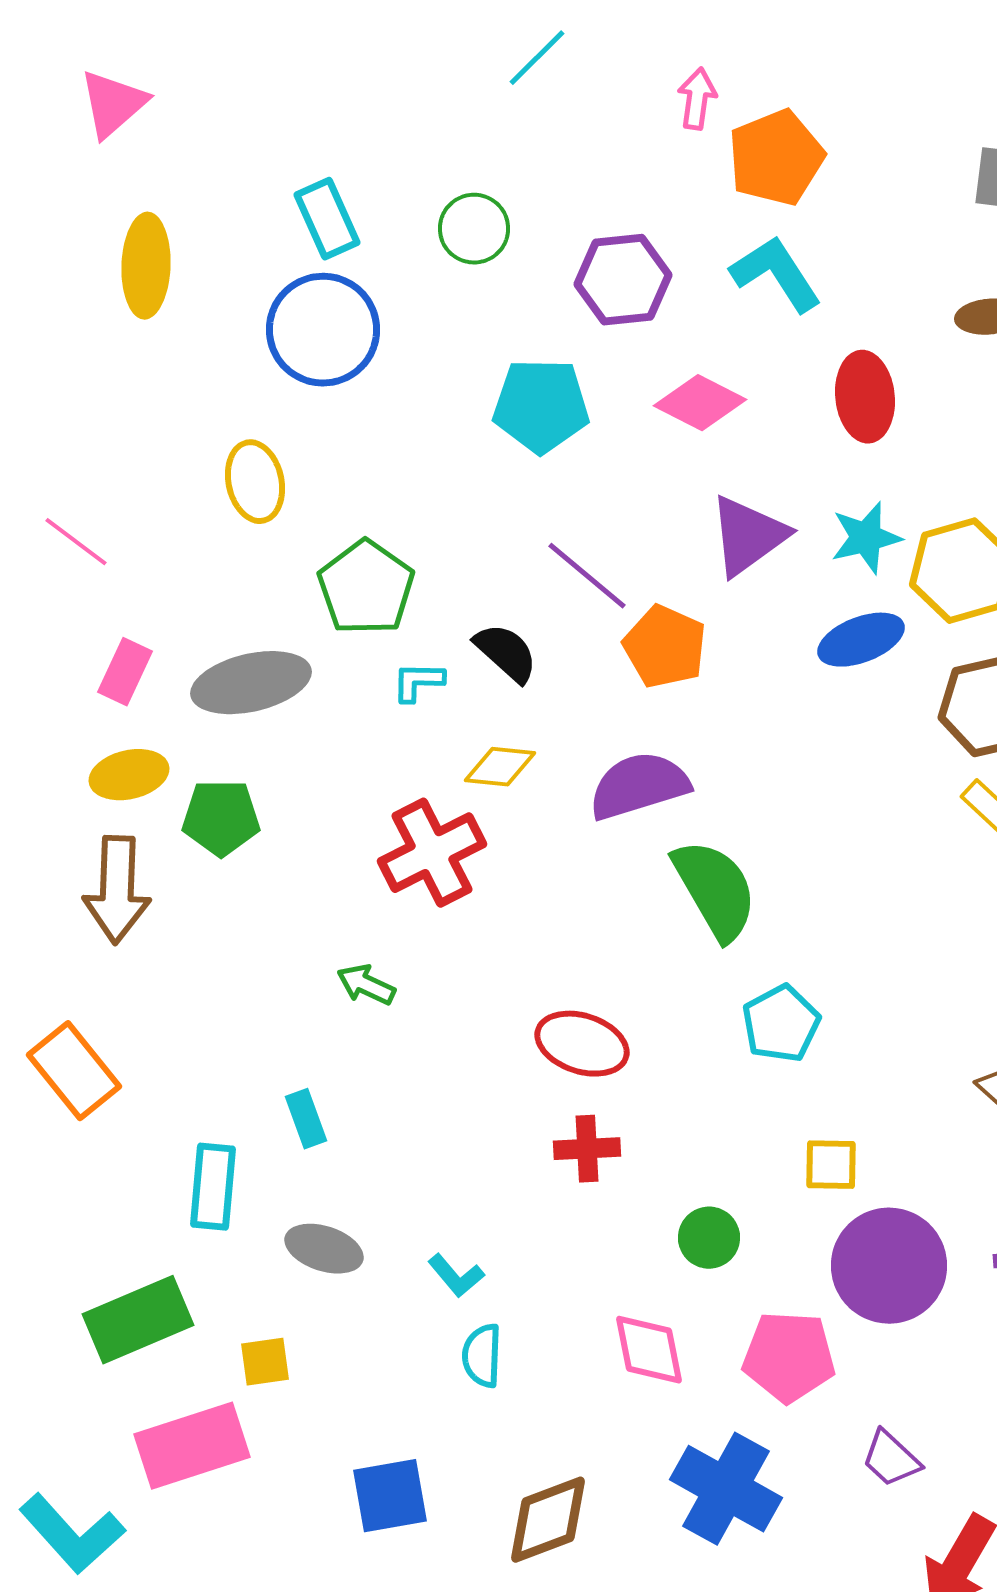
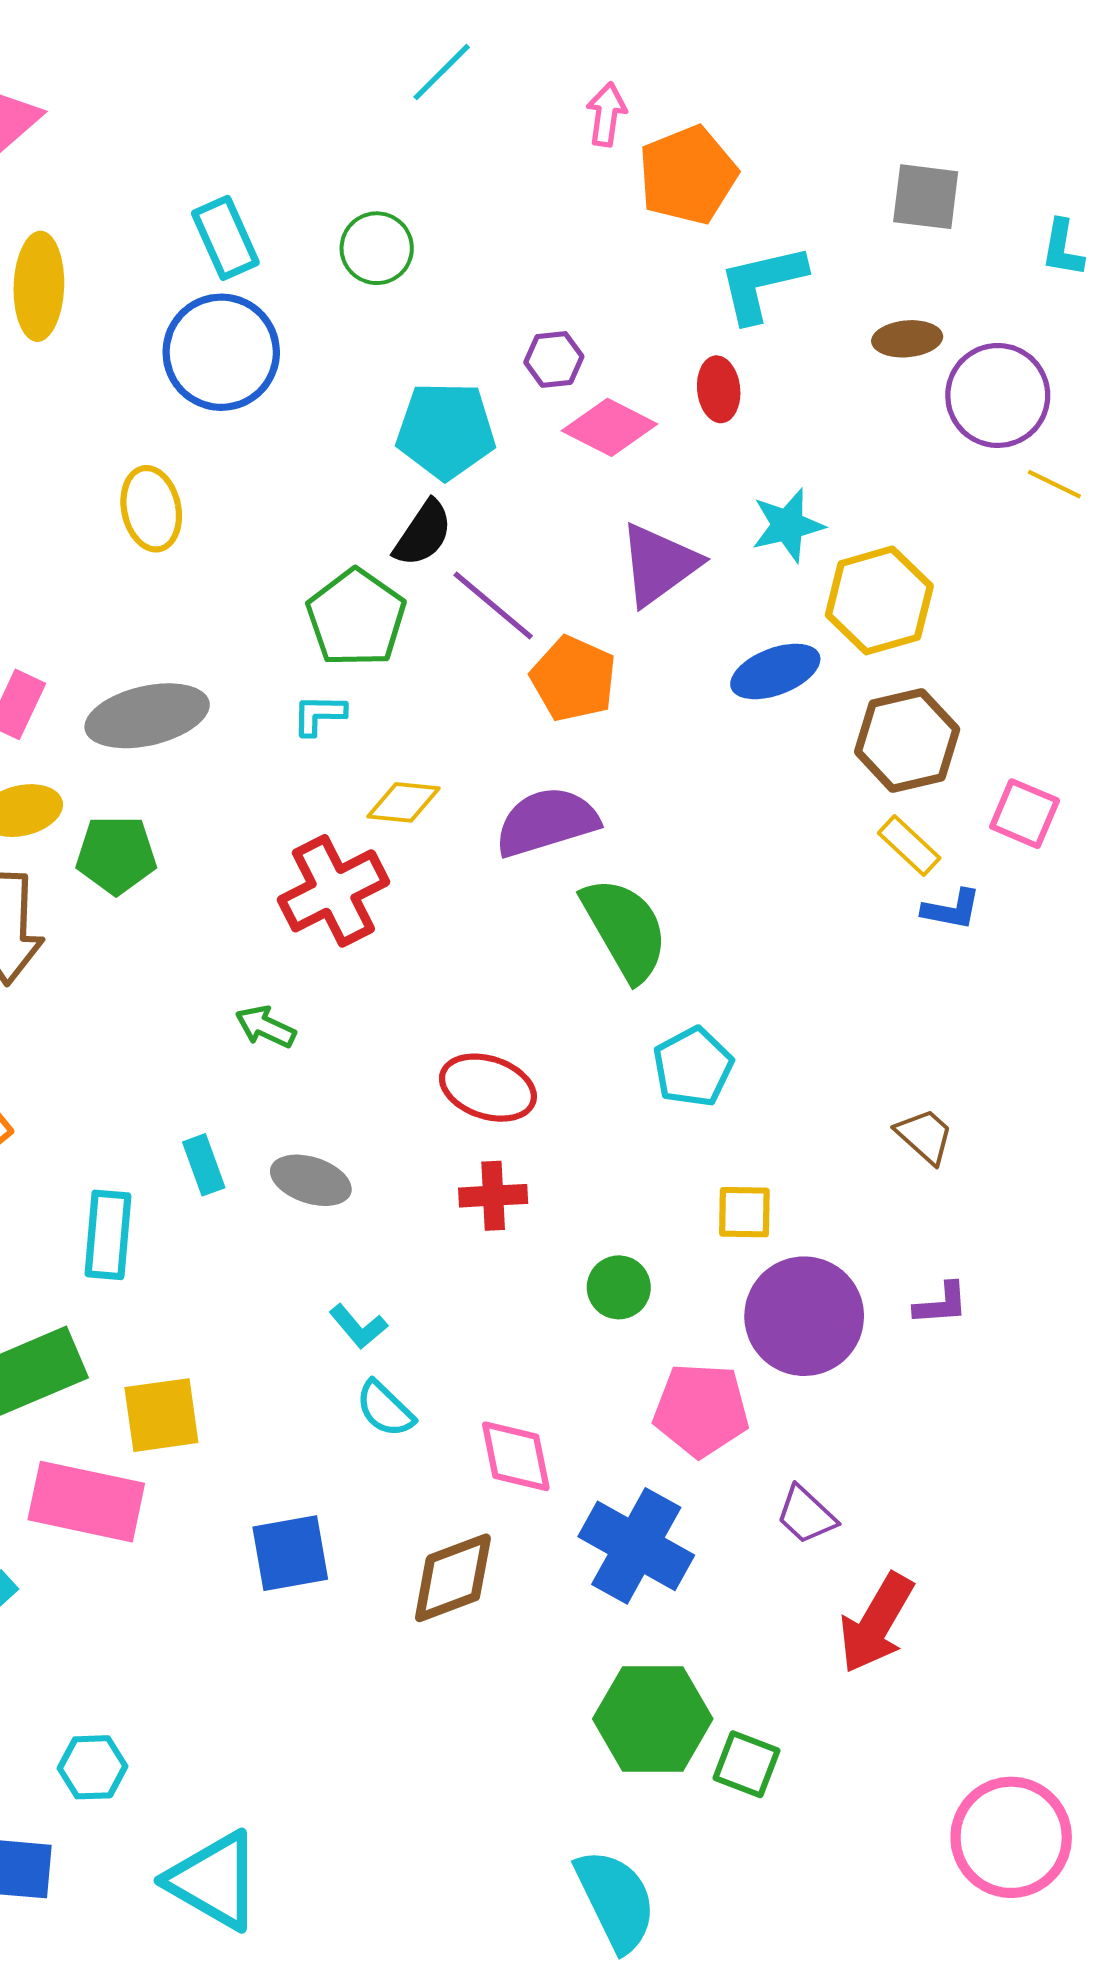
cyan L-shape: (776, 274) -> (762, 283), moved, turned -70
purple hexagon: (623, 280) -> (554, 359), moved, size x0.6
red ellipse: (865, 397) -> (719, 389), moved, size x0.7
cyan star: (866, 538) -> (788, 525), moved
green pentagon: (366, 588) -> (356, 618), moved
black semicircle: (506, 653) -> (423, 533), moved, turned 82
gray ellipse: (324, 1249) -> (311, 1180), moved
pink diamond: (649, 1350) -> (516, 1456), moved
cyan semicircle: (482, 1356) -> (385, 1409), turned -48
yellow square: (265, 1362) -> (161, 1415), size x1.5
pink rectangle: (192, 1446) -> (86, 1502), turned 30

